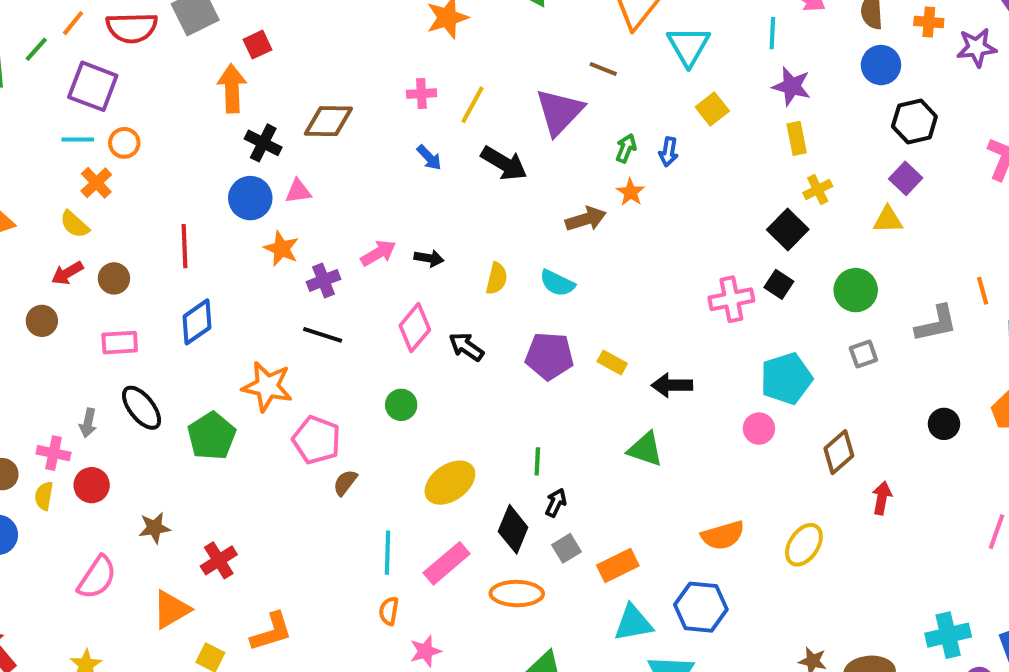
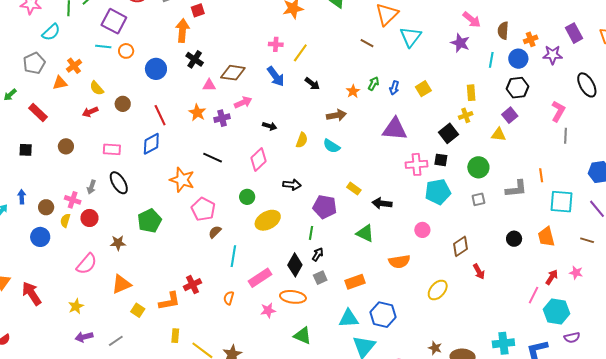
orange cross: (929, 22) -> (531, 39), turned -32
cyan line: (772, 33) -> (491, 60), moved
blue circle: (881, 65) -> (518, 59), moved
purple star: (792, 86) -> (460, 43), moved
yellow square: (712, 109) -> (423, 89), moved
purple triangle: (559, 112) -> (395, 129), moved, turned 44
brown diamond: (328, 121) -> (233, 73), moved
yellow rectangle: (797, 138) -> (471, 93), moved
blue arrow: (429, 158) -> (276, 76), size x1.5
black arrow: (504, 163) -> (312, 84), size x0.7
orange cross: (96, 183) -> (74, 66), moved
orange star: (631, 192) -> (353, 91), moved
blue circle: (250, 198) -> (156, 69), moved
brown arrow: (586, 219) -> (336, 115), moved
red line: (185, 246) -> (160, 115), moved, turned -30
pink arrow: (378, 253) -> (243, 102), moved
brown circle: (114, 278) -> (123, 104), moved
purple cross: (323, 280) -> (222, 118), moved
black square: (779, 284) -> (441, 160), turned -32
brown circle: (42, 321) -> (66, 146), moved
black arrow: (466, 347) -> (292, 185), moved, turned 144
purple pentagon: (549, 356) -> (325, 207), moved
cyan pentagon: (786, 379) -> (438, 192), moved
green pentagon: (212, 436) -> (149, 221), moved
yellow ellipse: (450, 483) -> (268, 220), moved
red arrow: (882, 498) -> (479, 272), turned 133
orange semicircle: (723, 535) -> (399, 262), moved
cyan line: (388, 553) -> (233, 256), moved
red cross: (219, 560) -> (193, 285), moved
orange rectangle: (618, 566) -> (355, 282), moved
pink star: (425, 651) -> (268, 310), moved

